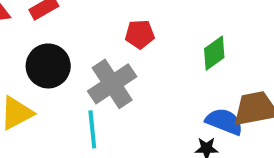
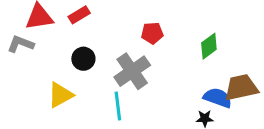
black circle: (48, 66) -> (83, 59), size x0.7

